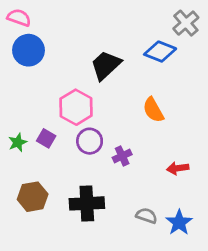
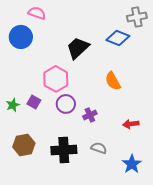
pink semicircle: (19, 18) -> (37, 13), moved
gray cross: (186, 23) -> (137, 17), turned 30
gray semicircle: (147, 216) -> (99, 148), moved

